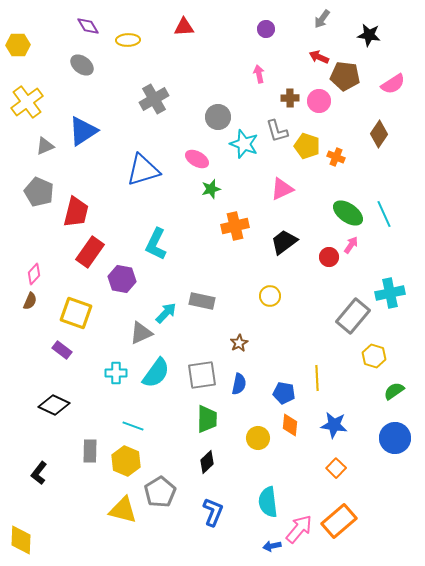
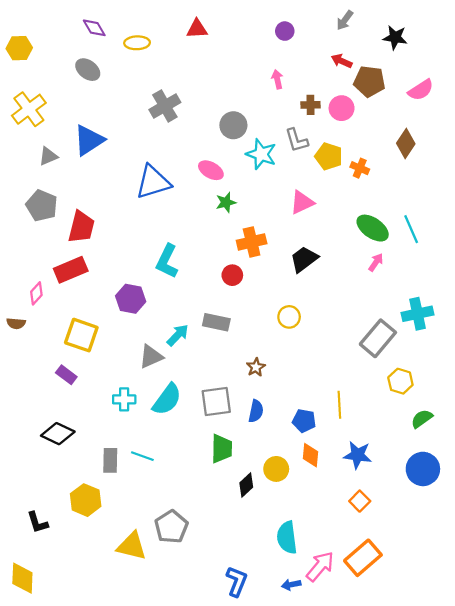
red rectangle: (90, 252) -> (71, 270), moved, turned 32
red circle: (329, 257) -> (232, 275), moved
brown semicircle: (30, 301) -> (16, 323), moved, turned 72
gray rectangle: (90, 451) -> (110, 460), moved
yellow hexagon: (126, 461) -> (86, 500), moved
black diamond: (207, 462) -> (246, 485), moved
black L-shape: (39, 473) -> (37, 522), moved, turned -55
blue L-shape: (213, 512) -> (237, 581), moved

